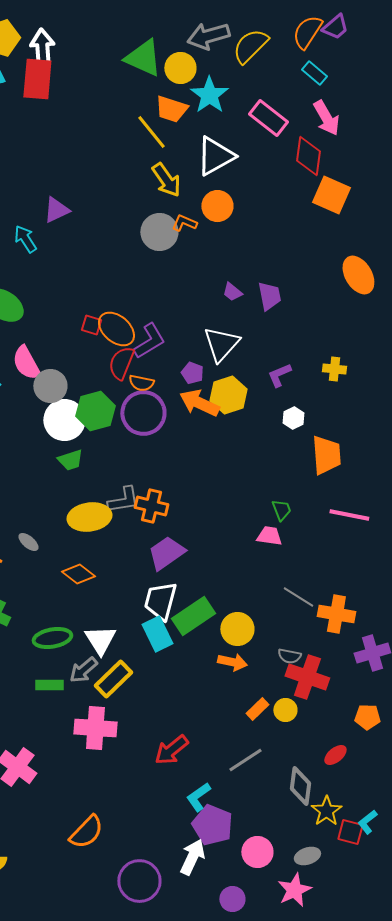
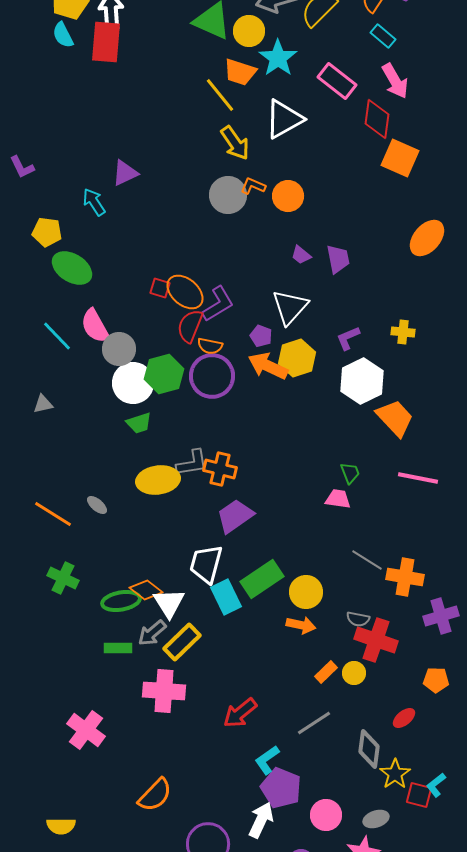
orange circle: (217, 206) -> (288, 196), moved
orange ellipse: (358, 275) -> (427, 238), turned 72
white hexagon: (293, 418) -> (362, 381), size x2.0
orange trapezoid: (326, 455) -> (395, 418), turned -39
orange diamond: (78, 574) -> (146, 590), moved
white trapezoid: (160, 601) -> (206, 564), moved

